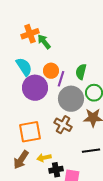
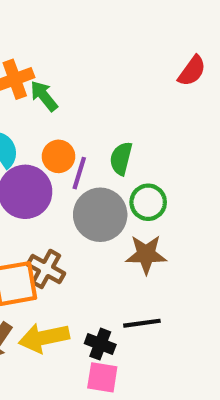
brown cross: (63, 125) -> (46, 269), moved
yellow arrow: (44, 158) -> (44, 338), size x1.6
black cross: (56, 170) -> (100, 344), moved, turned 32

